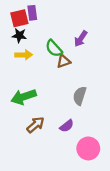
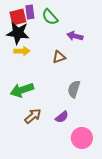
black star: (19, 35) -> (18, 33), size x1.6
purple arrow: (81, 39) -> (75, 36), turned 70
green semicircle: (54, 48) -> (50, 17), moved

